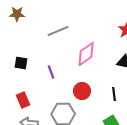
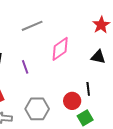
red circle: (82, 91) -> (72, 101), moved

